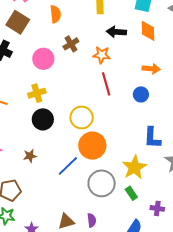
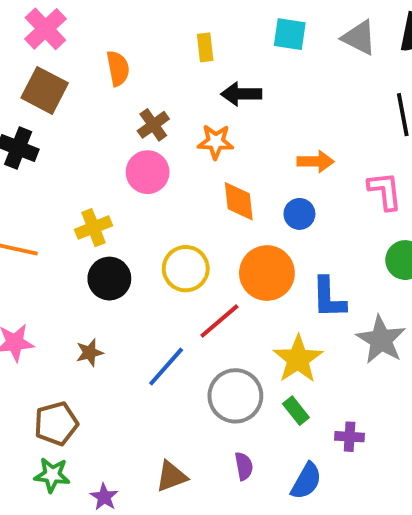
orange diamond: (148, 31) -> (239, 201), moved
pink circle: (43, 59) -> (148, 172), moved
red line: (106, 84) -> (219, 321), moved, turned 70
orange circle: (92, 146) -> (267, 273), moved
purple semicircle: (92, 220) -> (244, 466), moved

